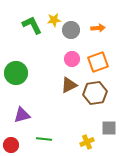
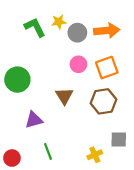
orange arrow: (98, 28) -> (107, 31), size x1.6
brown triangle: (69, 85) -> (64, 96), moved, turned -36
purple triangle: (22, 115) -> (34, 120), moved
green line: (44, 139) -> (48, 151), turned 63

